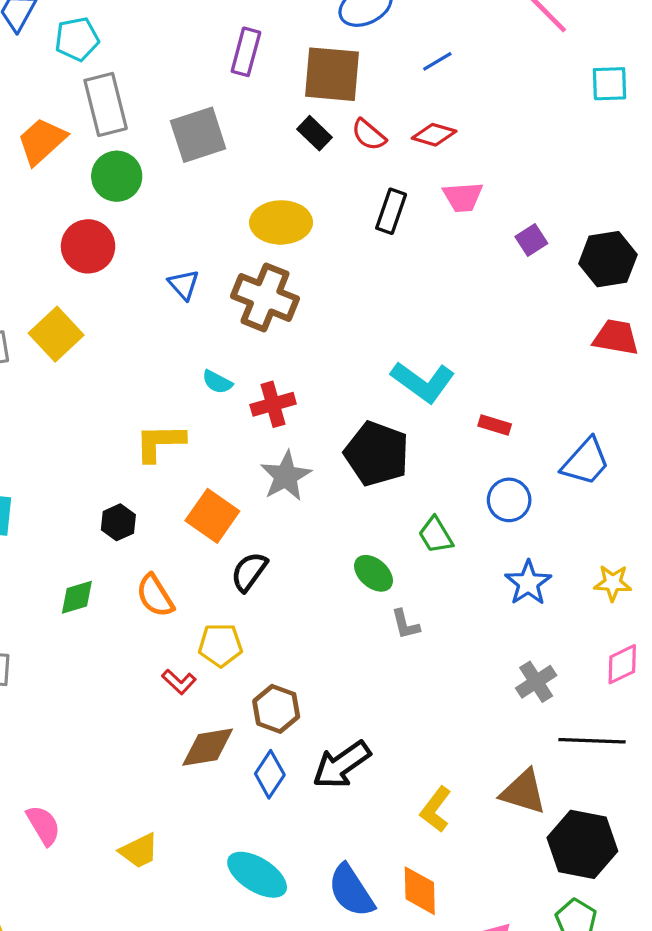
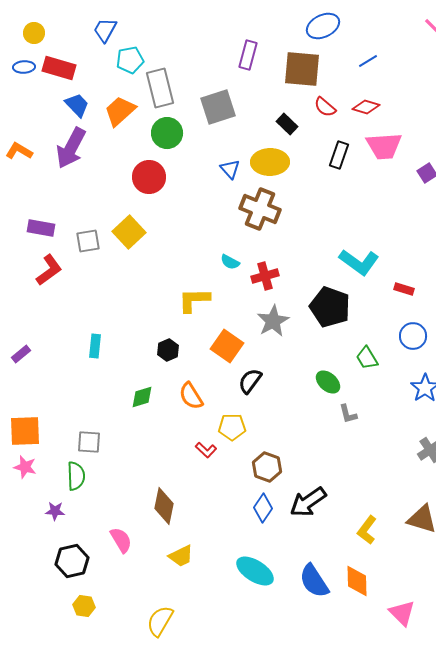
cyan pentagon: (77, 39) -> (130, 60), moved
black rectangle: (314, 133) -> (287, 124), moved
pink trapezoid: (463, 197) -> (384, 146), size x1.4
blue triangle: (184, 285) -> (230, 169), moved
brown diamond: (208, 747) -> (164, 506), moved, turned -69

